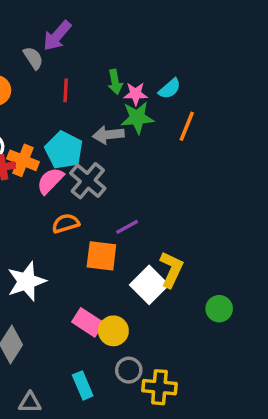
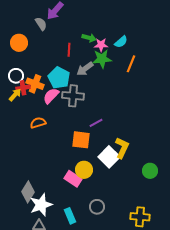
green arrow: (115, 82) -> (89, 38), turned -64
red line: (66, 90) -> (69, 50), moved
gray arrow: (108, 135) -> (85, 69), turned -30
gray cross: (88, 181) -> (73, 96), turned -35
orange semicircle: (66, 223) -> (38, 123), moved
white star: (26, 281) -> (41, 205), moved
yellow circle: (113, 331) -> (84, 170), moved
yellow cross: (159, 387) -> (140, 217), moved

